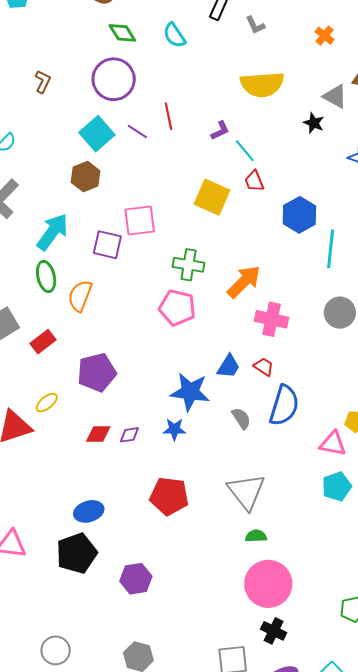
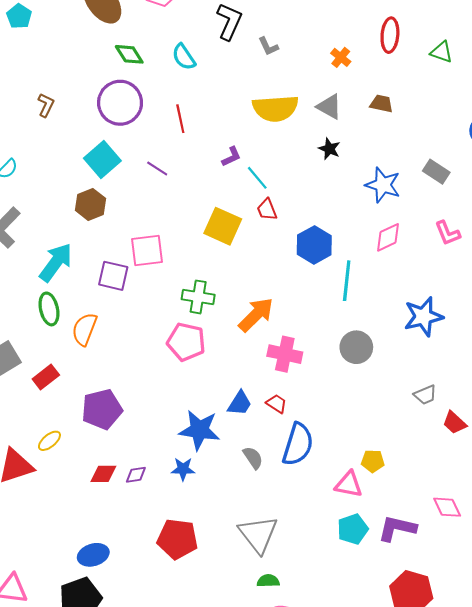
gray triangle: (335, 96) -> (329, 107), moved
red line: (169, 116) -> (180, 119), moved
purple line: (137, 132) -> (157, 168), moved

